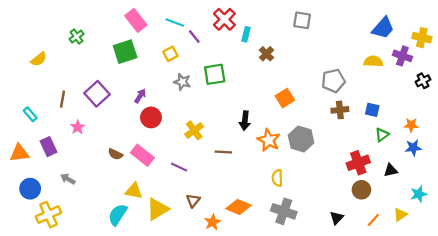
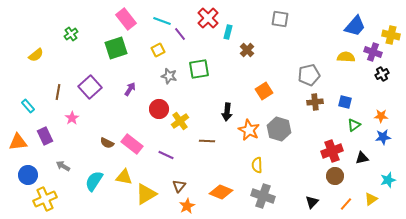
black cross: (423, 81) -> (382, 74), moved
red circle: (151, 117) -> (159, 109), moved
cyan semicircle: (118, 215) -> (94, 181), moved
orange star: (213, 222) -> (187, 206), moved

